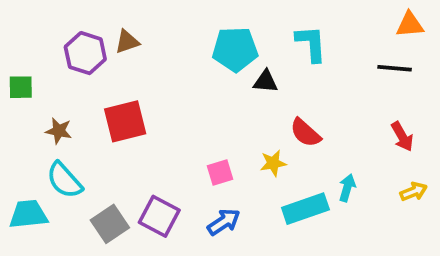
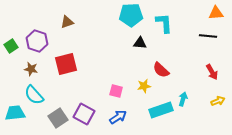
cyan pentagon: (235, 49) -> (131, 15), moved
purple hexagon: (85, 53) -> (37, 41), moved
green square: (21, 87) -> (11, 46), turned -32
pink square: (220, 173) -> (116, 91), turned 32

